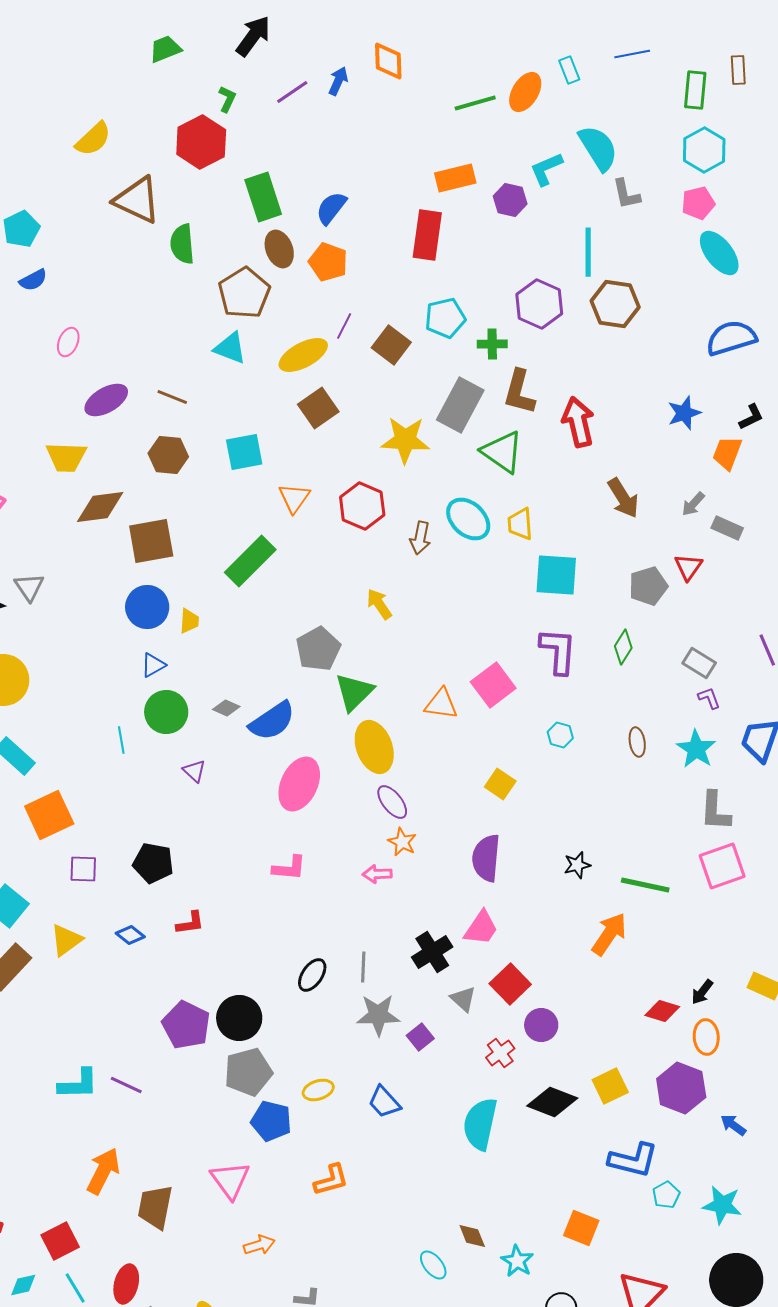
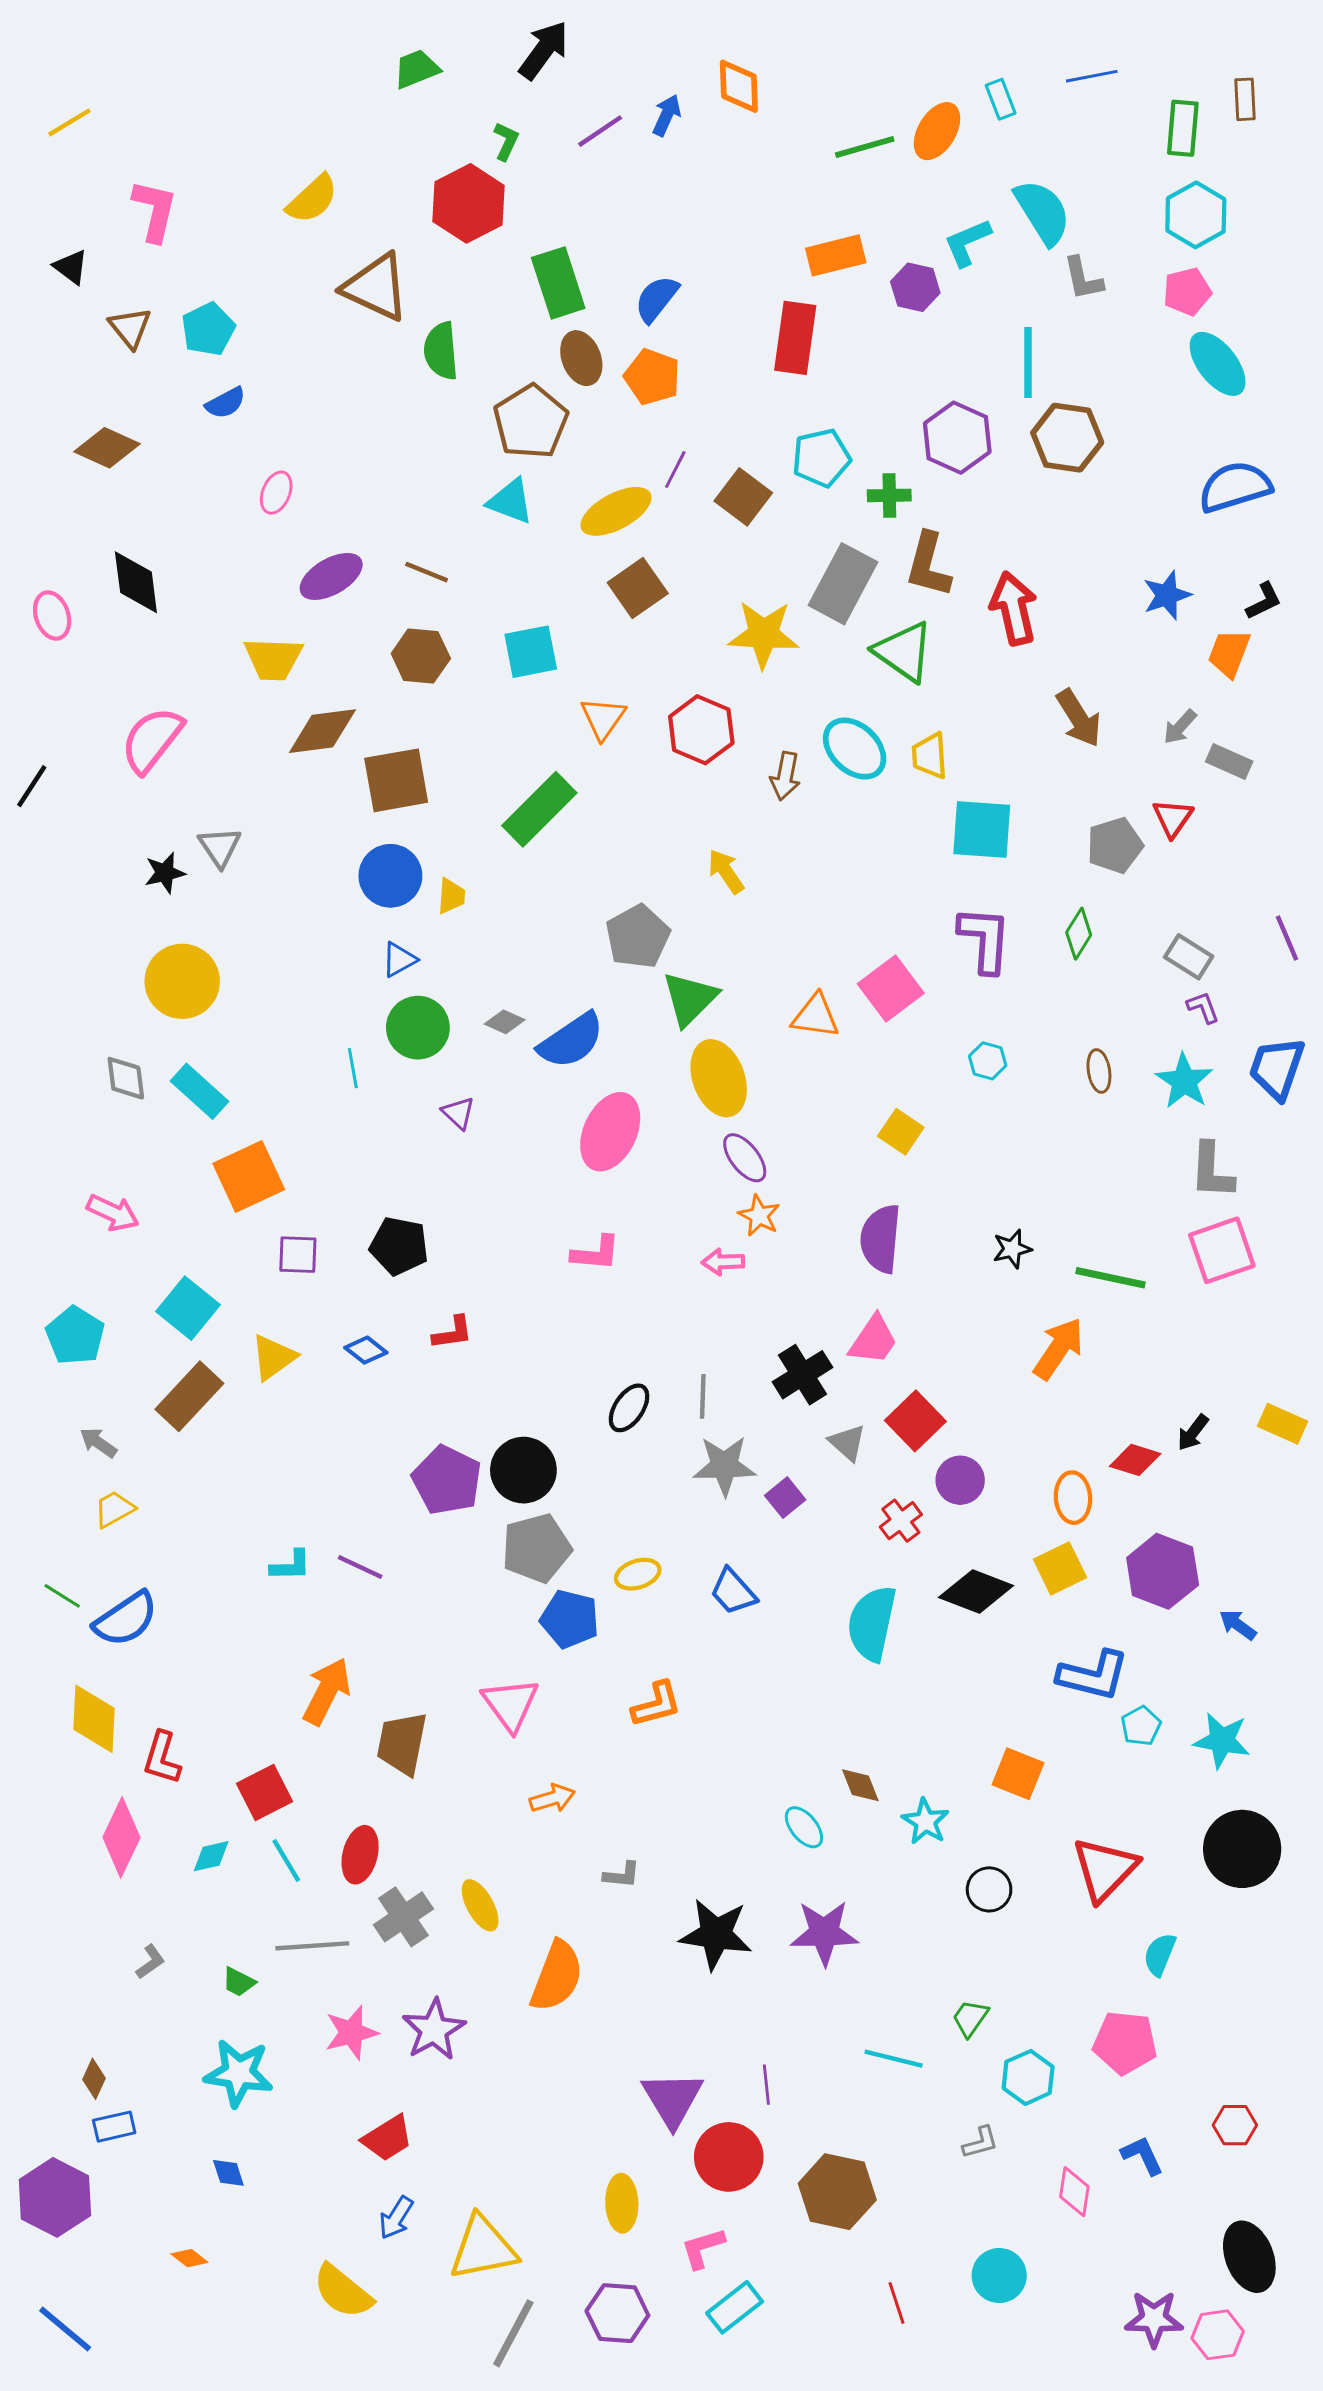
orange ellipse: (706, 1037) -> (1073, 1498), moved
cyan L-shape: (78, 1084) -> (291, 1566), size x0.7

